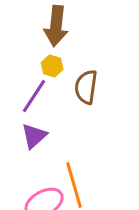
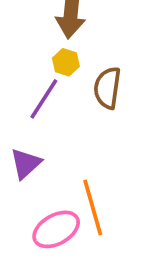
purple triangle: (34, 136) -> (26, 164), moved

